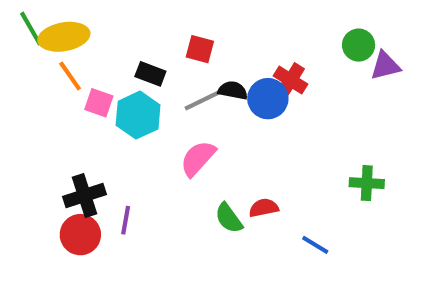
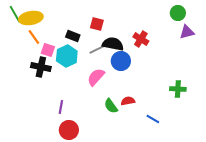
green circle: (359, 45) -> (178, 13), moved
black semicircle: (233, 90) -> (113, 44), size x1.5
blue circle: (268, 99) -> (121, 61), moved
black cross: (84, 195) -> (41, 67), moved, turned 30
red circle: (80, 235) -> (69, 130), moved

